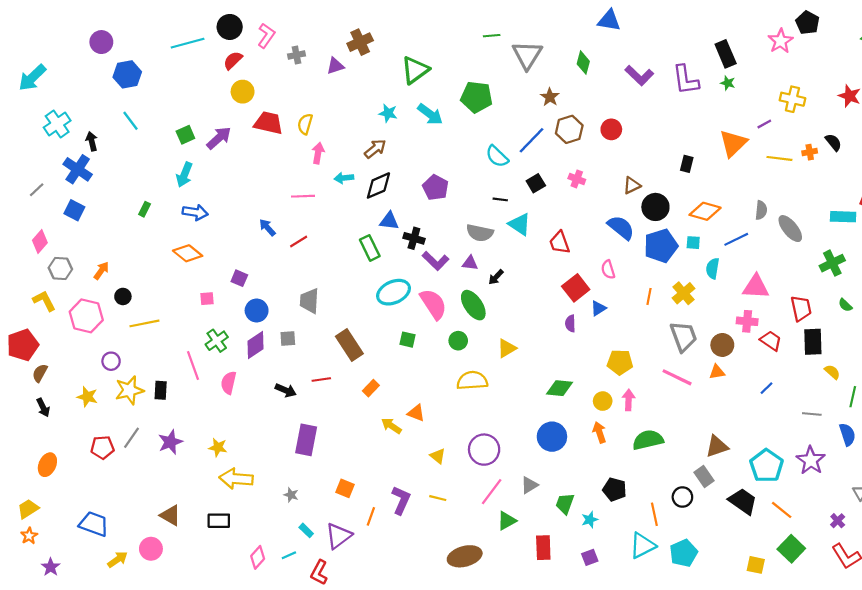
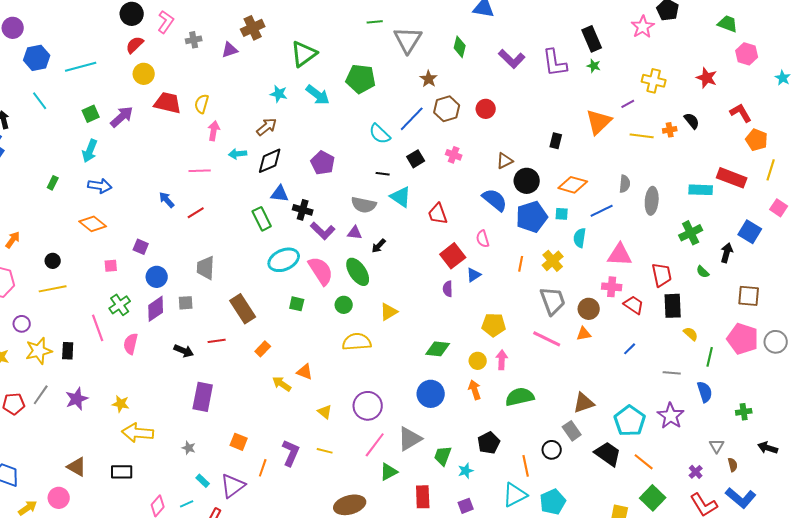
cyan line: (188, 43) -> (81, 67), moved
gray ellipse: (790, 229) -> (652, 201), turned 44
black circle: (123, 296) -> (53, 261), moved
gray triangle: (529, 485) -> (410, 439), size x1.5
black pentagon: (615, 489) -> (489, 443), turned 30

